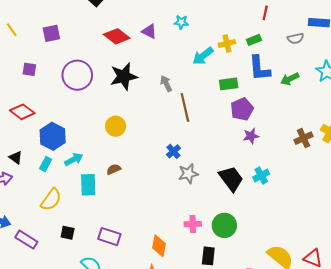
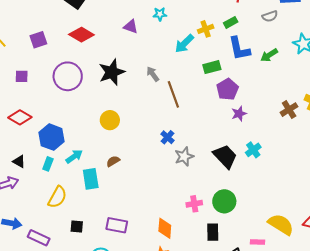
red diamond: (117, 36) -> (81, 35), moved

